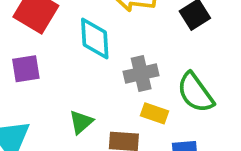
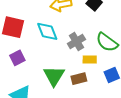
green triangle: (81, 122) -> (54, 76), size x1.6

